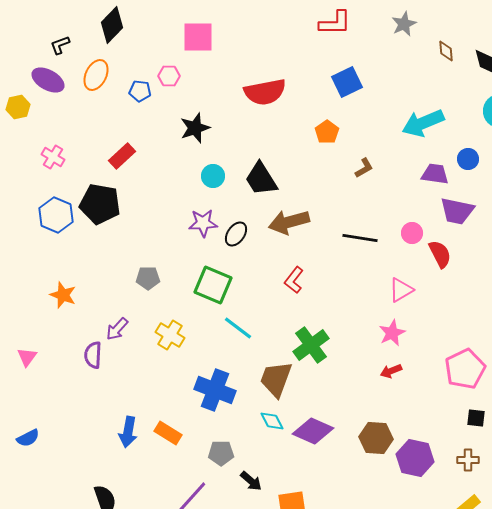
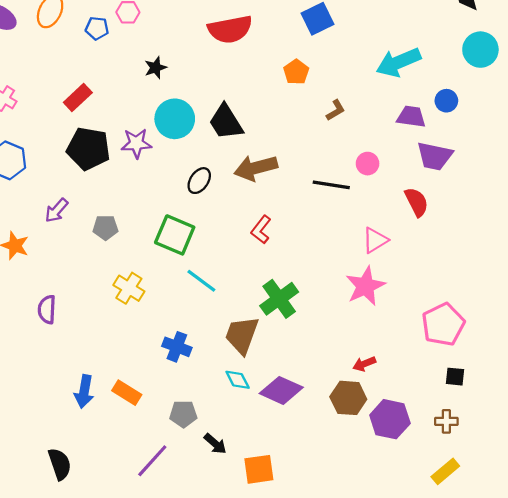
black star: (195, 128) -> (156, 68), size x0.7
cyan circle: (213, 176) -> (175, 119), size x1.6
black pentagon: (100, 204) -> (88, 149), moved
purple star: (203, 223) -> (136, 143), moved
pink circle: (412, 233) -> (368, 164), moved
purple arrow: (117, 329) -> (56, 210), moved
pink star: (392, 333) -> (365, 286), size x1.4
red arrow: (391, 371) -> (364, 364), moved
blue cross: (215, 390) -> (177, 347), size x0.7

